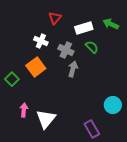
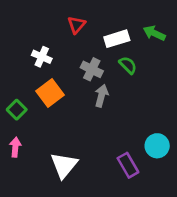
white cross: (41, 41) -> (42, 57), moved
pink arrow: (24, 110) -> (15, 147), moved
purple rectangle: (92, 129) -> (128, 165), moved

